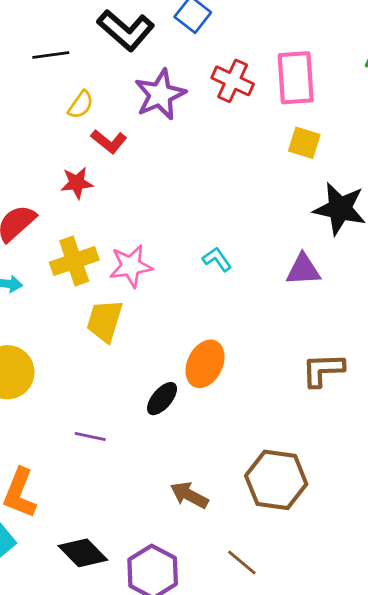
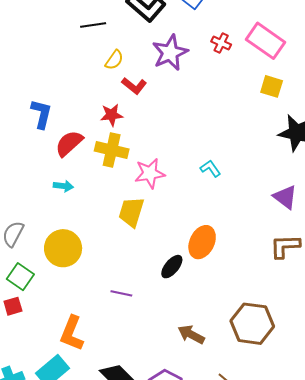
pink rectangle: (296, 78) -> (265, 41), turned -51
red cross: (233, 81) -> (221, 43), size x0.7
yellow cross: (74, 261) -> (112, 150), moved, turned 32
purple triangle: (303, 270) -> (285, 197), moved, turned 40

